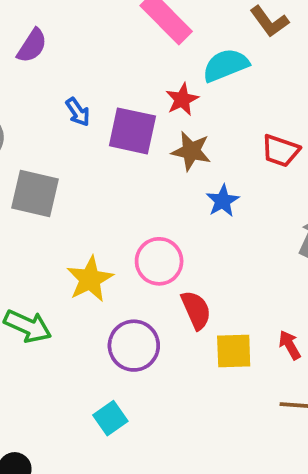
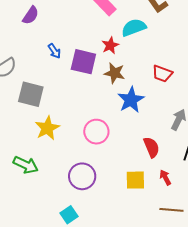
blue star: (223, 201) -> (131, 100), size x1.5
yellow star: (90, 279) -> (47, 128), moved
red semicircle: (196, 310) -> (151, 147), moved

